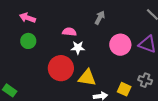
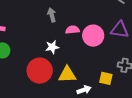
gray arrow: (100, 18) -> (52, 15), moved, turned -32
pink semicircle: (69, 32) -> (72, 30), moved

